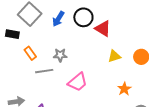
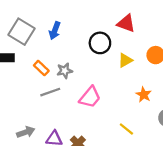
black circle: (83, 17) -> (100, 43), moved
red triangle: (103, 29) -> (126, 23), moved
orange rectangle: (30, 53) -> (41, 68), moved

